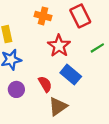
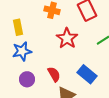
blue rectangle: (71, 75) -> (87, 74), moved

